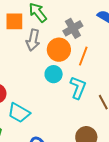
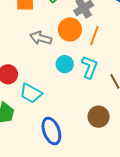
gray arrow: (33, 40) -> (41, 38), moved, turned 95
cyan circle: (54, 74) -> (65, 64), moved

